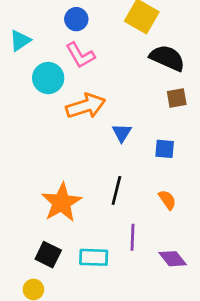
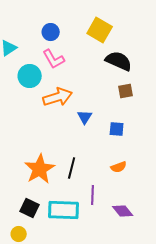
black line: (116, 190) -> (72, 168), moved
orange semicircle: (167, 200) -> (119, 167), turned 105
cyan rectangle: (94, 257) -> (64, 210), size x1.4

